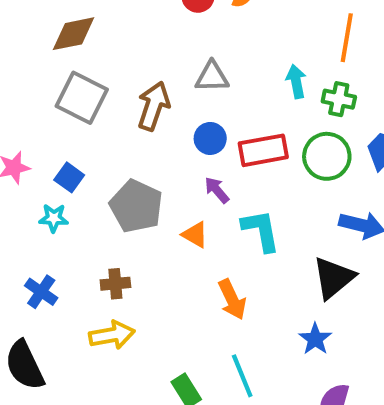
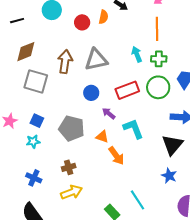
gray triangle: (212, 77) -> (96, 60), size x1.4
brown arrow: (154, 106) -> (65, 62), moved
blue circle: (210, 138) -> (91, 93), moved
orange arrow: (232, 299) -> (116, 156), moved

